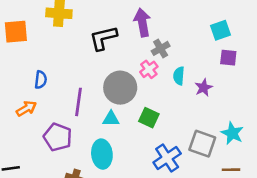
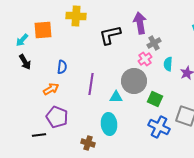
gray circle: (120, 88) -> (134, 81), moved
green square: (149, 118) -> (155, 99), moved
purple pentagon: (58, 137) -> (57, 117), moved
blue cross: (167, 158) -> (159, 127), turned -30

